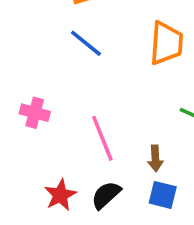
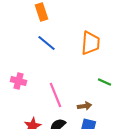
brown arrow: (155, 158) -> (85, 106), turned -96

